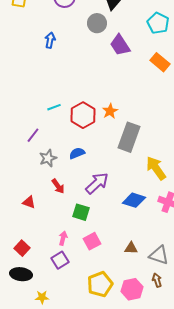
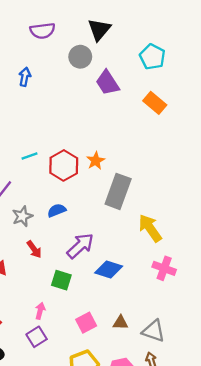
blue diamond: (134, 200) -> (109, 269), moved
pink square: (92, 241) -> (86, 323), moved

